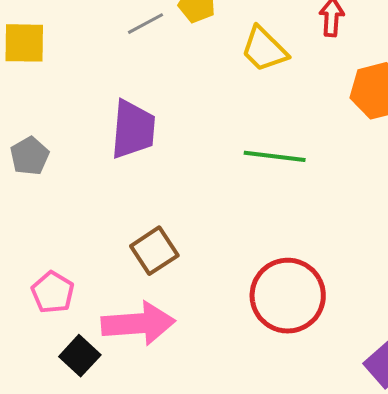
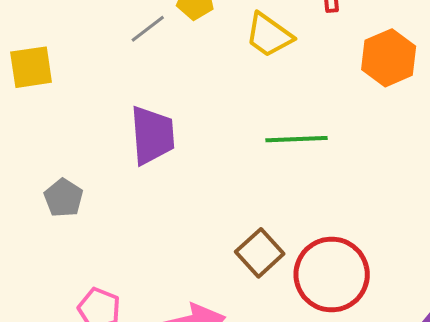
gray pentagon: (30, 156) -> (64, 198), moved
brown square: (154, 251) -> (260, 253), moved

